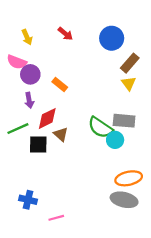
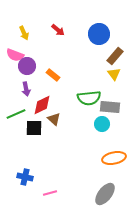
green semicircle: (100, 127) -> (89, 98), moved, turned -40
gray ellipse: (124, 200) -> (105, 194), moved, turned -65

